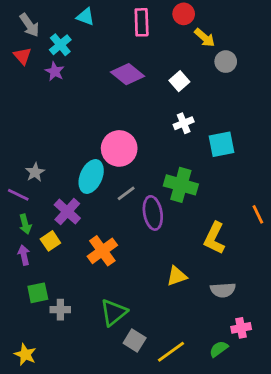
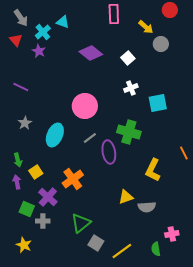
red circle: (184, 14) -> (170, 10), moved
cyan triangle: (86, 17) -> (63, 22), moved
pink rectangle: (142, 22) -> (114, 14), moved
cyan ellipse: (91, 176) -> (55, 135), moved
purple line: (18, 195) -> (21, 87), moved
purple cross: (67, 212) -> (48, 197), moved
gray semicircle: (223, 290) -> (147, 207), moved
green square: (38, 293) -> (27, 209), turned 35
green semicircle: (219, 349) -> (156, 249), turned -64
yellow star: (25, 355) -> (24, 245), moved

